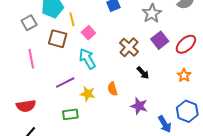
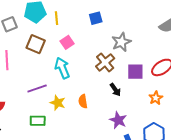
gray star: (152, 13) -> (121, 42), moved
yellow line: (72, 19) -> (57, 18), moved
purple square: (160, 40) -> (135, 72), moved, turned 30
purple star: (139, 106) -> (118, 120), moved

